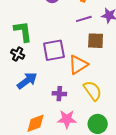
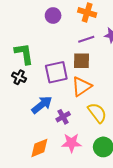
brown square: (96, 41) -> (81, 61), moved
blue arrow: (27, 81) -> (42, 105), moved
purple cross: (59, 94) -> (63, 117), turned -32

